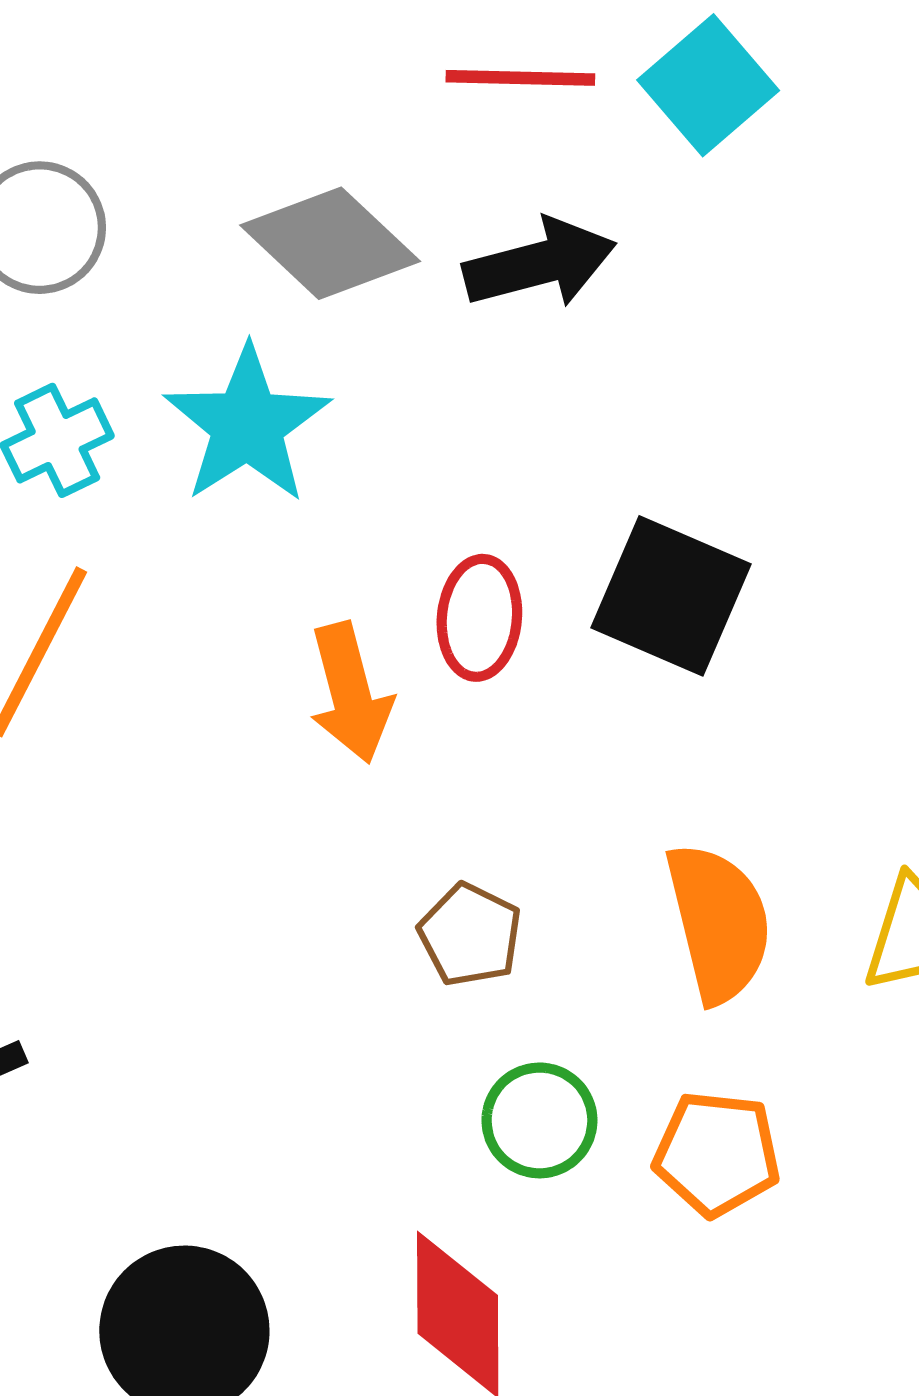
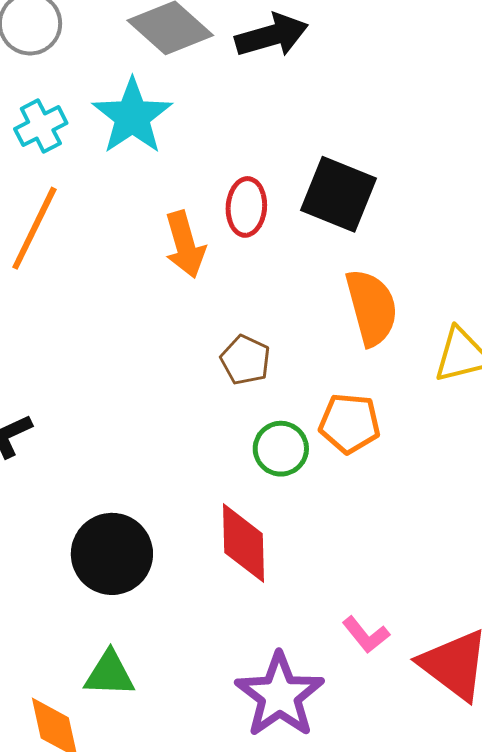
orange semicircle: (719, 923) -> (372, 307), moved
orange pentagon: (717, 1154) -> (350, 423), moved

